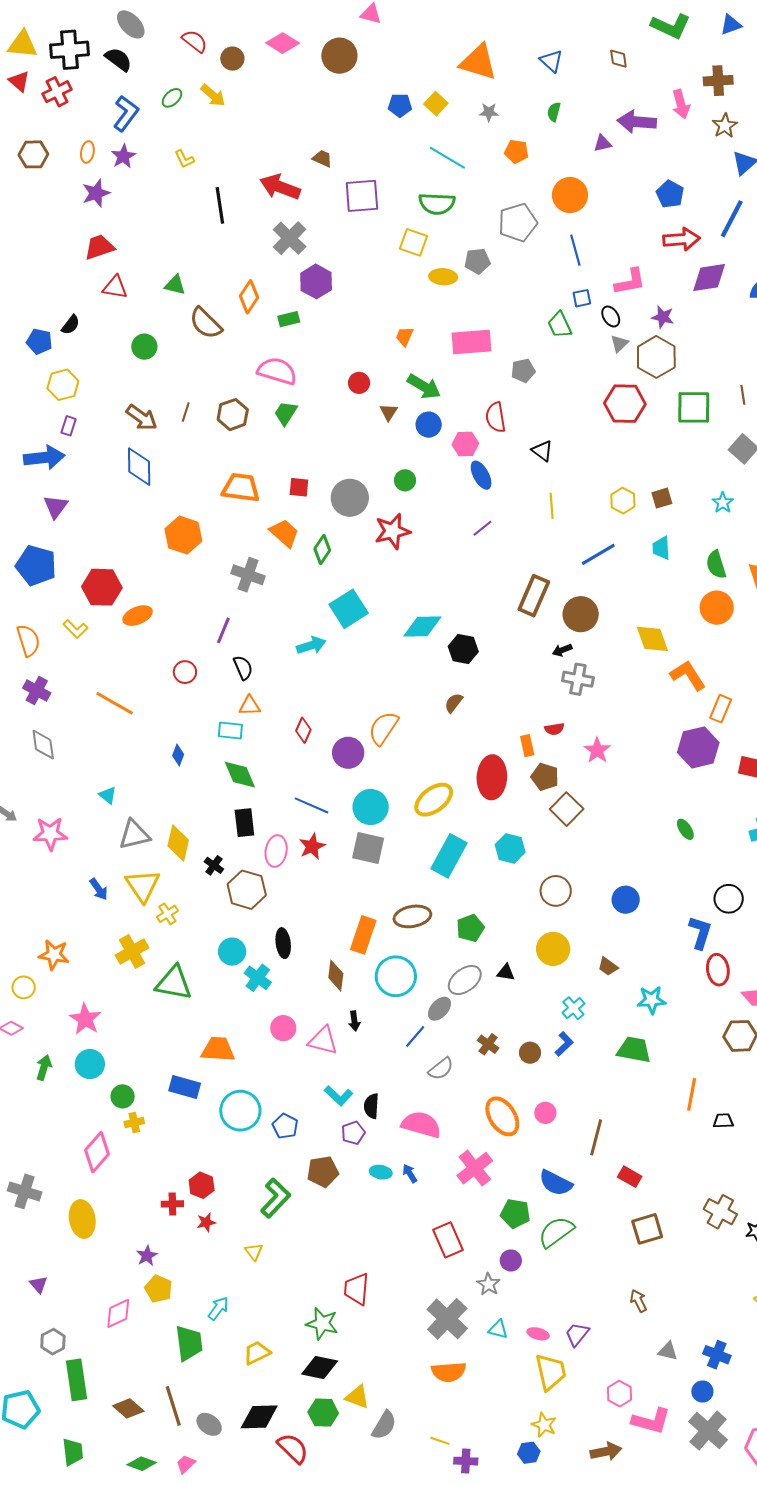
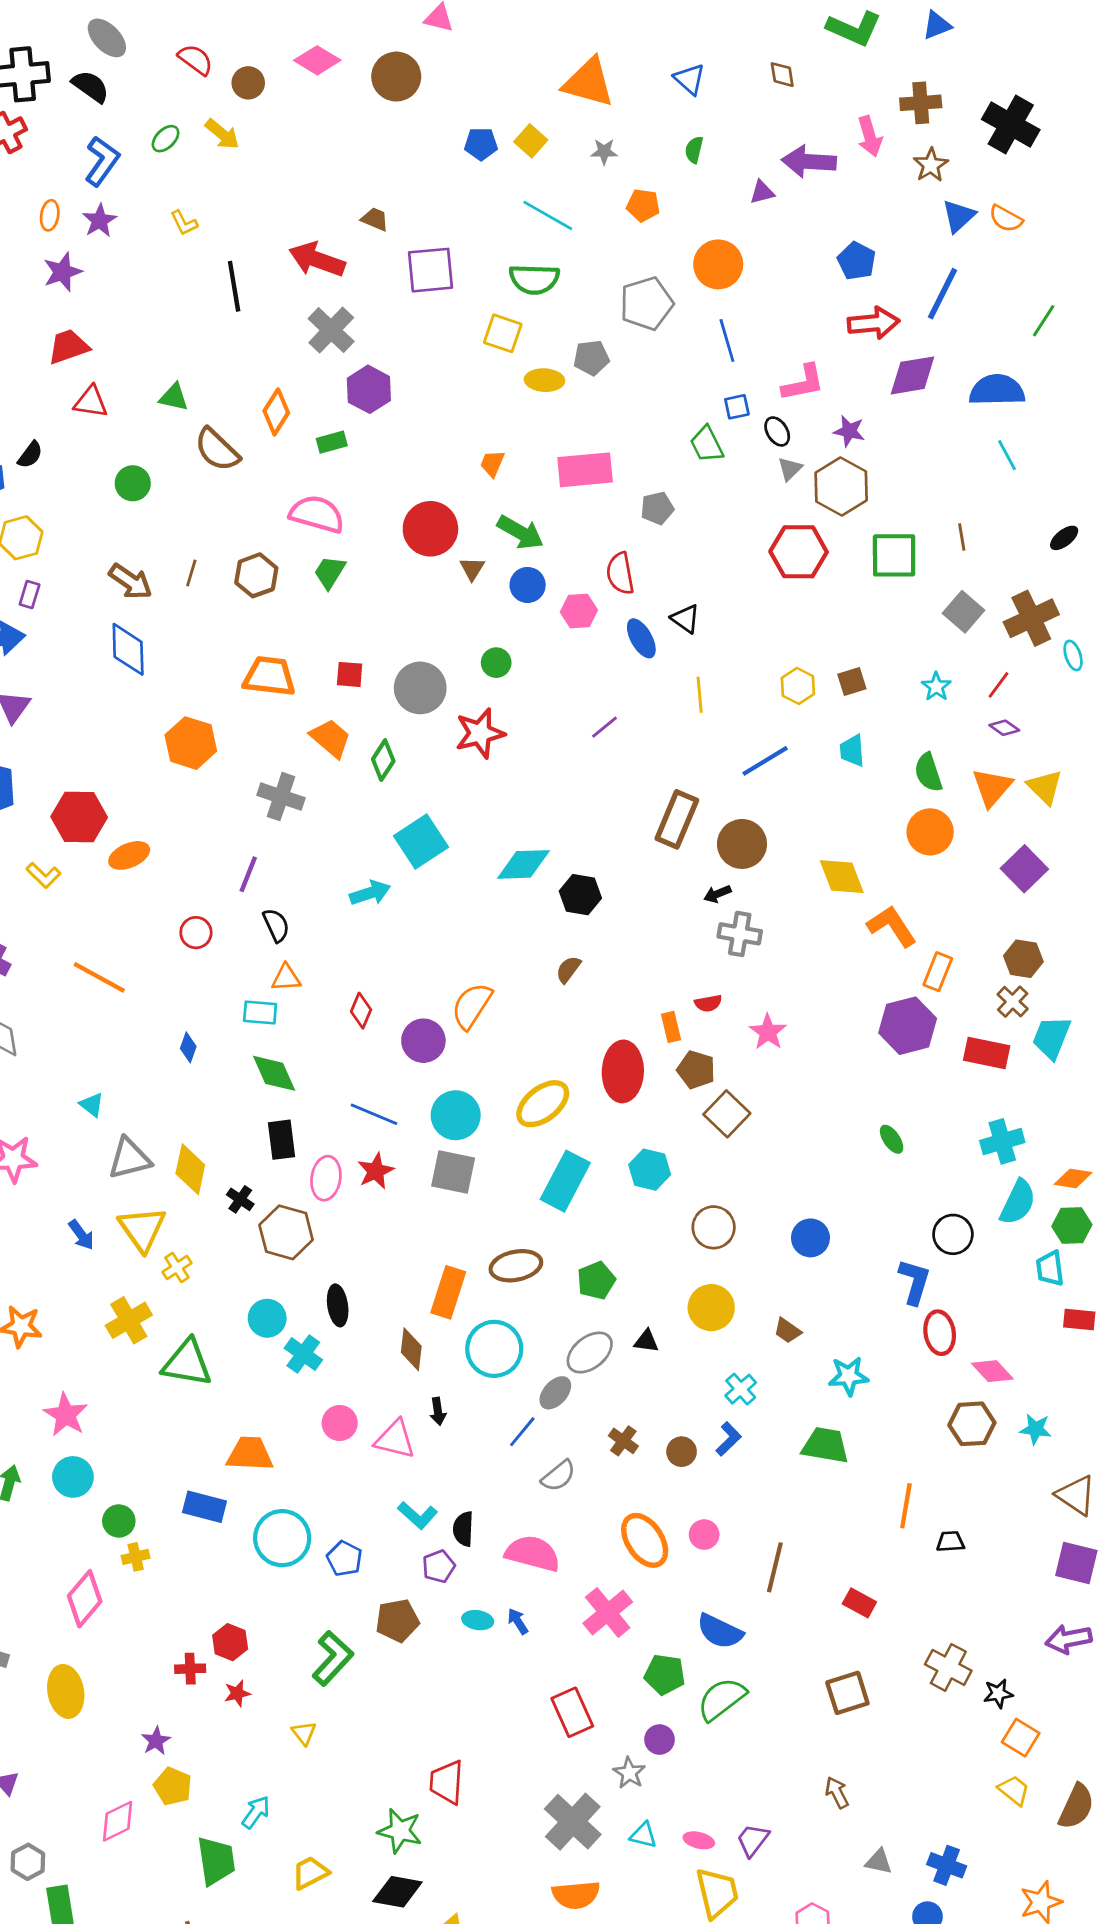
red circle: (359, 383) -> (430, 529), size x1.8
blue ellipse: (481, 475) -> (641, 638), moved
red rectangle: (630, 1177) -> (859, 1603), moved

